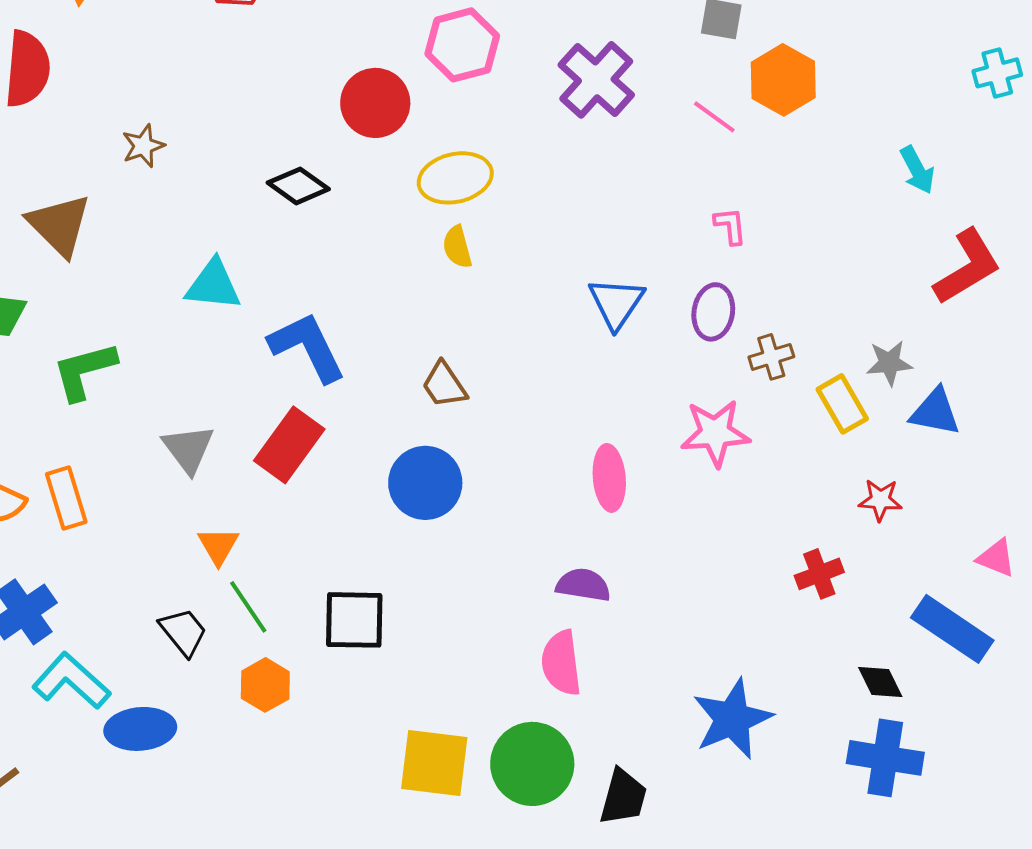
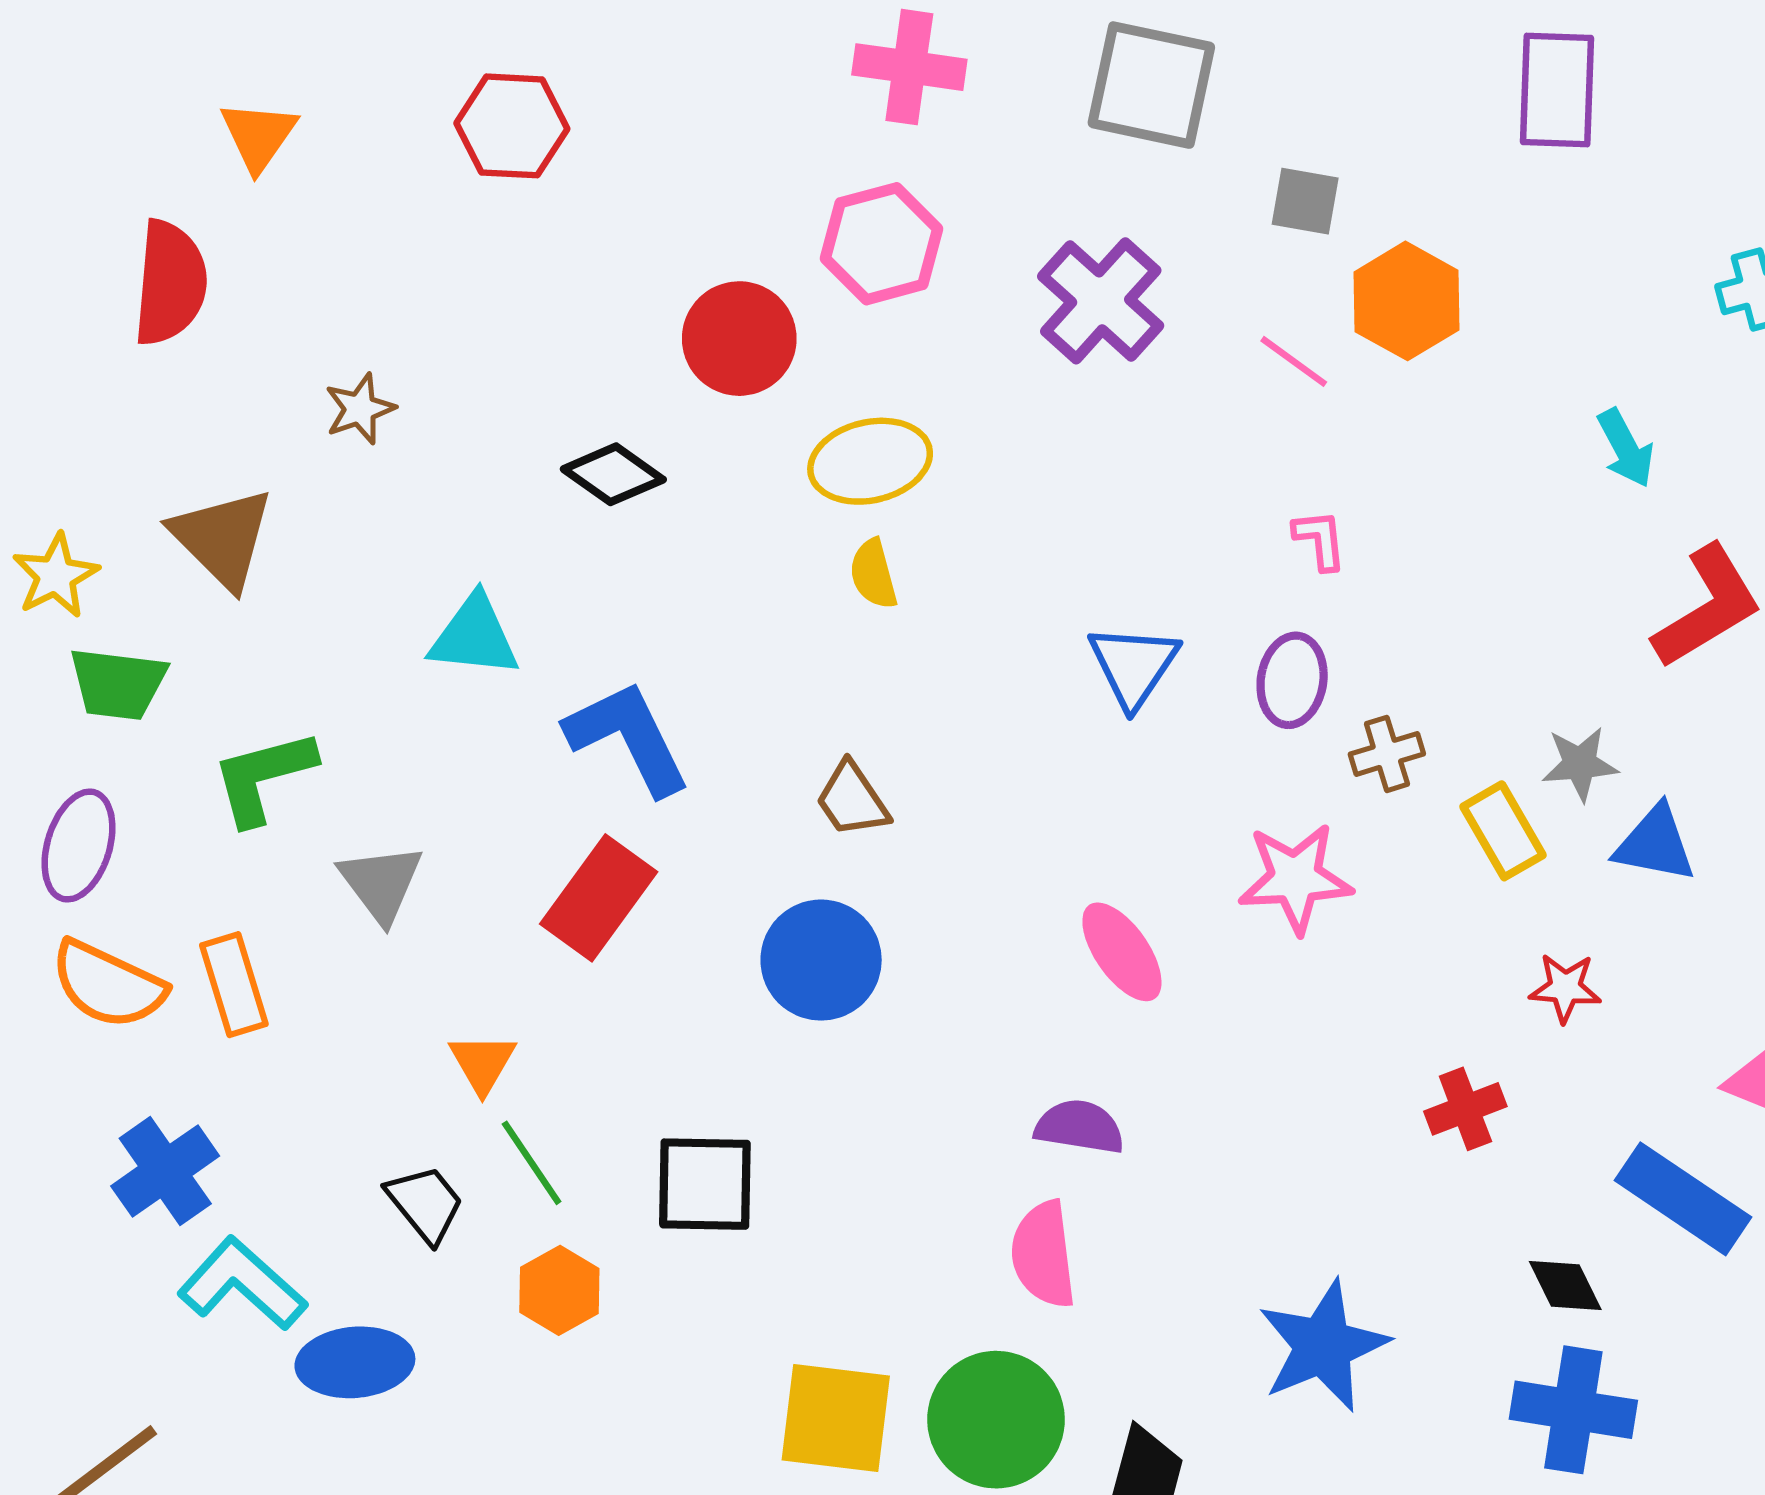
gray triangle: (188, 449) -> (381, 883), moved
pink ellipse: (609, 478) -> (1122, 952), turned -30

